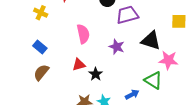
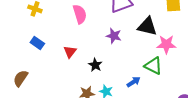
pink semicircle: (83, 34) -> (80, 14), moved
red triangle: (79, 65) -> (70, 52), moved, turned -32
brown semicircle: (41, 72) -> (21, 78), moved

